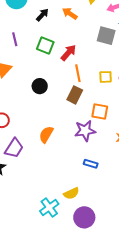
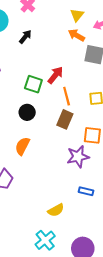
orange arrow: (70, 14) -> (76, 35), moved
green square: (45, 45) -> (33, 84), moved
orange semicircle: (46, 134) -> (22, 146), moved
yellow semicircle: (71, 193) -> (56, 210), moved

